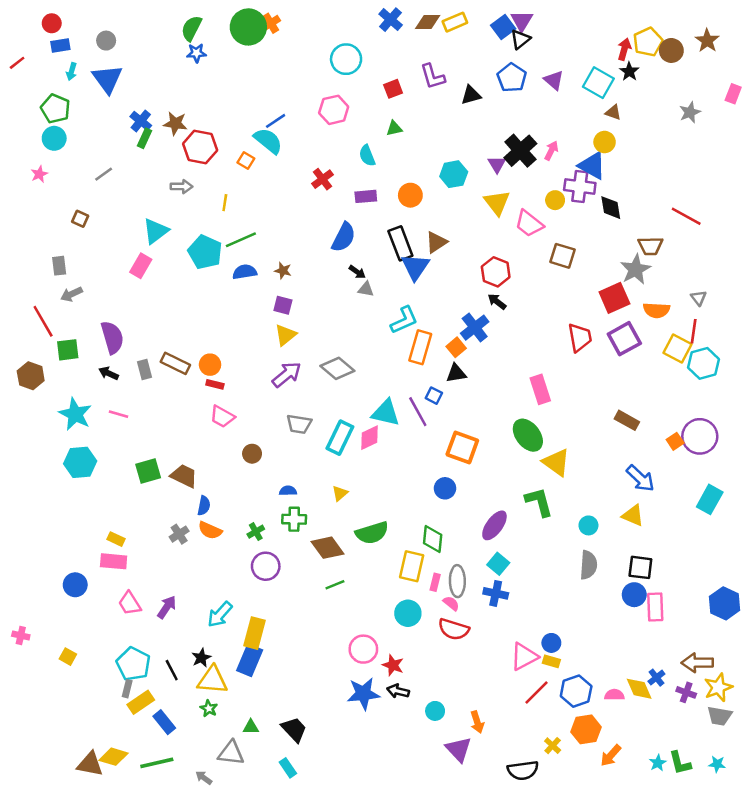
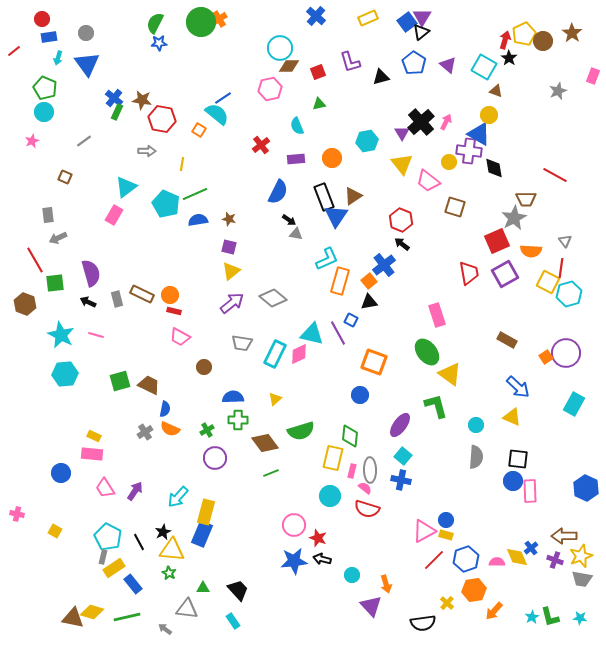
brown diamond: (428, 22) -> (289, 66), moved
blue semicircle: (288, 491) -> (233, 397), size x1.5

